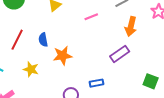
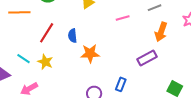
yellow star: (31, 69) -> (45, 62), moved
blue rectangle: (96, 83) -> (121, 84), turned -64

